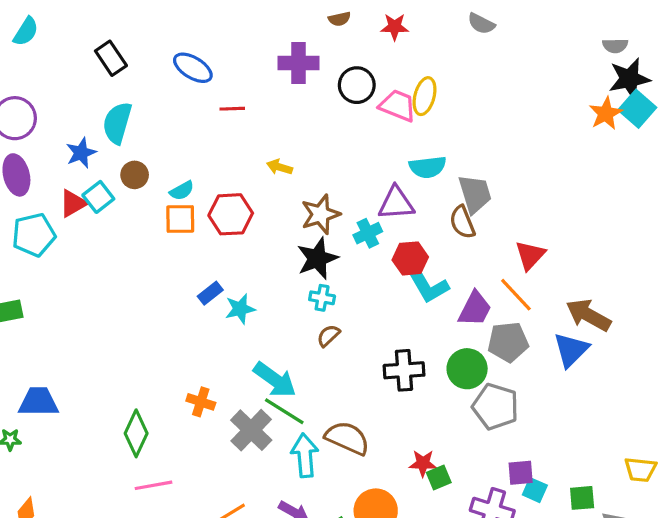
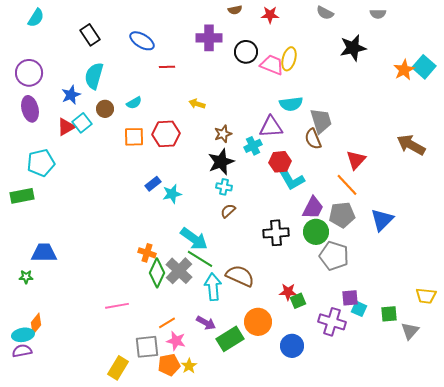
gray semicircle: (615, 46) -> (378, 14), moved
black star: (629, 79) -> (353, 48), moved
cyan semicircle: (182, 191) -> (134, 103), moved
brown star: (321, 214) -> (223, 134), size x0.7
cyan pentagon: (34, 235) -> (41, 163), moved
purple trapezoid: (475, 309) -> (313, 208), moved
brown arrow: (588, 315) -> (411, 145), moved
green diamond: (136, 433) -> (157, 273), moved

